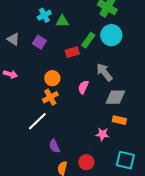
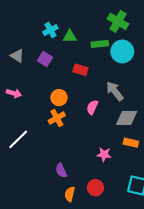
green rectangle: (88, 40) -> (100, 44), moved, turned 49
red rectangle: (72, 52) -> (80, 70), turned 32
white line: (37, 121) -> (18, 139), moved
pink star: (102, 134) -> (104, 154), moved

